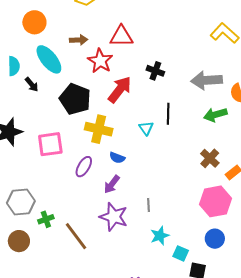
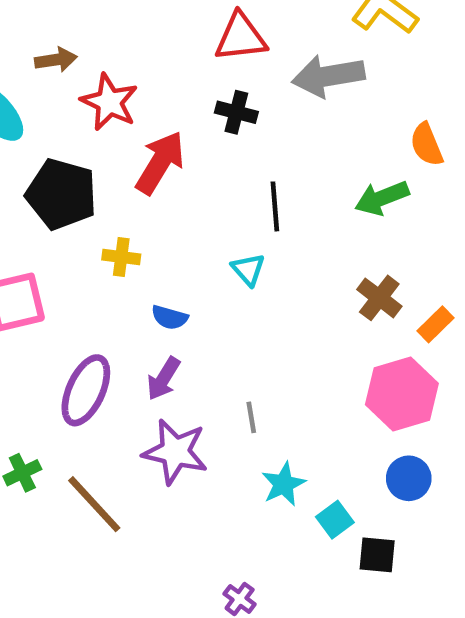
red triangle: (121, 36) -> (241, 37), moved
gray arrow: (207, 80) -> (328, 76), moved
cyan triangle: (146, 128) -> (248, 269), moved
yellow cross: (99, 129) -> (121, 257), size x0.6
purple ellipse: (84, 167) -> (86, 390), moved, size x1.4
cyan square: (181, 253) -> (335, 520), turned 35

